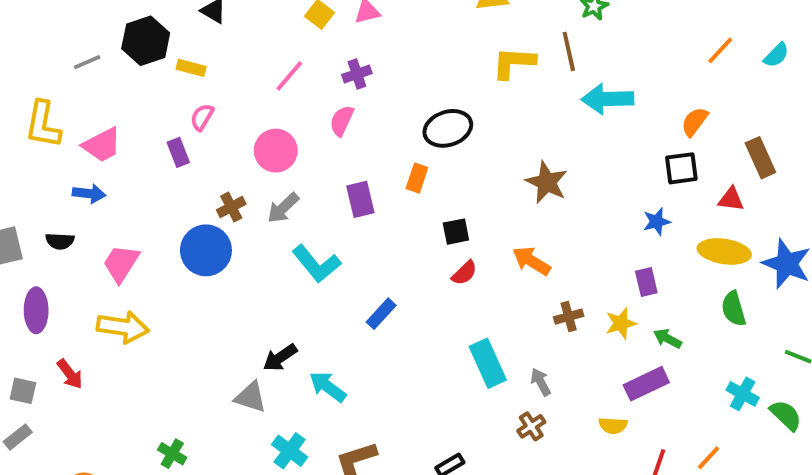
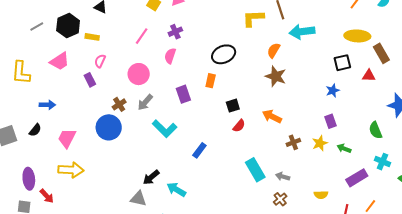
gray line: (87, 62) -> (37, 27), moved
orange semicircle: (695, 122) -> (274, 50), moved
pink trapezoid: (102, 145) -> (60, 61), moved
black semicircle: (60, 241) -> (35, 130), turned -48
yellow ellipse: (724, 251) -> (357, 36), moved
purple ellipse: (36, 310) -> (29, 179), moved
gray arrow: (541, 382) -> (283, 177), turned -40
purple rectangle: (646, 384) -> (357, 178), moved
cyan cross: (743, 394) -> (383, 162), moved

